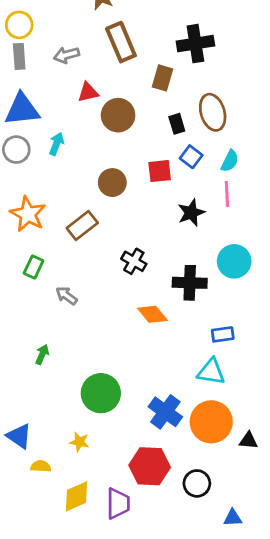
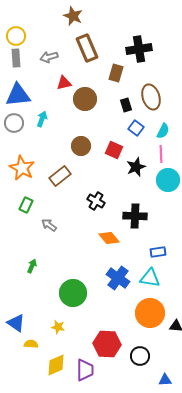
red square: (160, 171) -> (114, 150), moved, turned 30
cyan circle: (234, 261) -> (168, 180), moved
blue cross: (165, 412) -> (118, 278), moved

